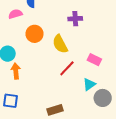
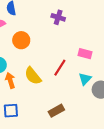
purple cross: (75, 19) -> (58, 17), turned 32
yellow semicircle: (60, 44) -> (33, 76), moved

